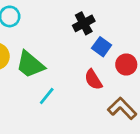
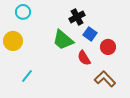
green trapezoid: (30, 65) -> (63, 40), moved
cyan line: (47, 96) -> (27, 76), moved

